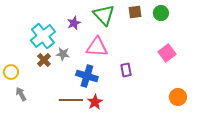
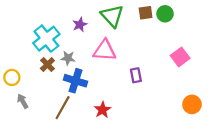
green circle: (161, 13) -> (165, 14), moved
blue cross: (87, 76) -> (75, 81), moved
brown line: (71, 100) -> (63, 108), moved, turned -60

